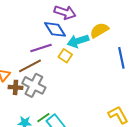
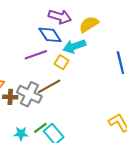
yellow semicircle: (99, 30) -> (89, 24), moved
brown line: (30, 66) -> (49, 86), moved

